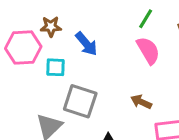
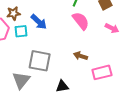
cyan square: (55, 67) -> (21, 31), moved

